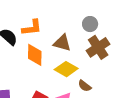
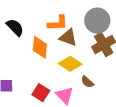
gray circle: (90, 24) -> (97, 21), size x1.6
orange L-shape: (32, 28) -> (58, 23), moved

